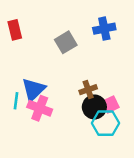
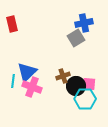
gray square: (66, 42) -> (76, 38), moved
brown cross: (88, 90) -> (63, 76), moved
pink square: (111, 104) -> (89, 84), turned 32

